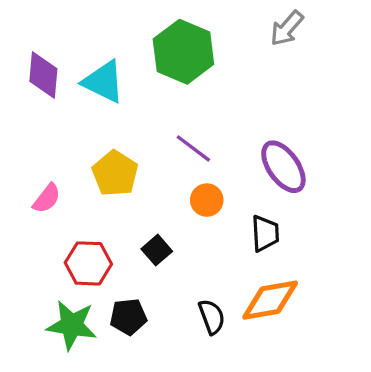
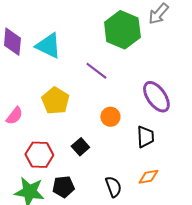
green hexagon: (183, 52) -> (122, 30), moved
purple line: (193, 148) -> (96, 71), moved
orange diamond: (270, 300) -> (148, 177), size x0.6

